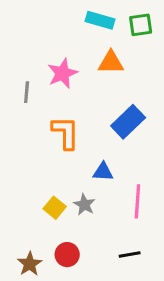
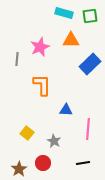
blue rectangle: (128, 122) -> (90, 64), moved
gray star: (84, 205) -> (54, 141), moved
yellow square: (55, 208) -> (27, 133), moved

